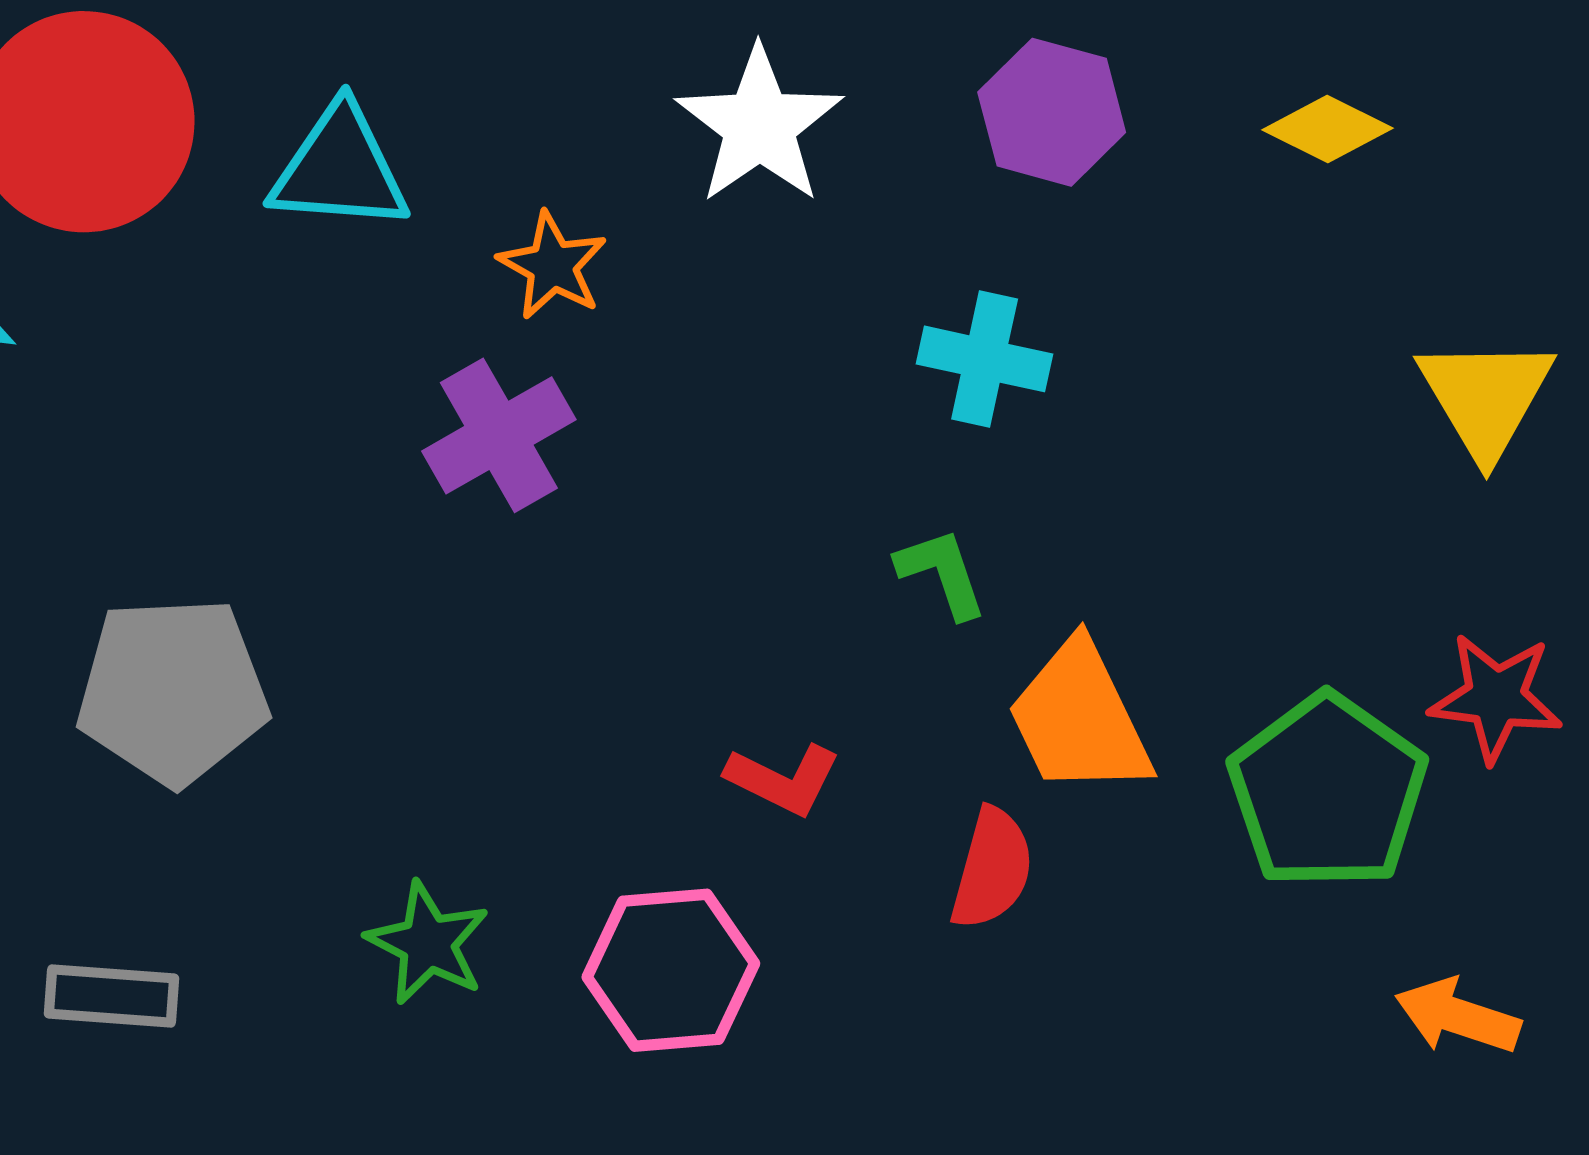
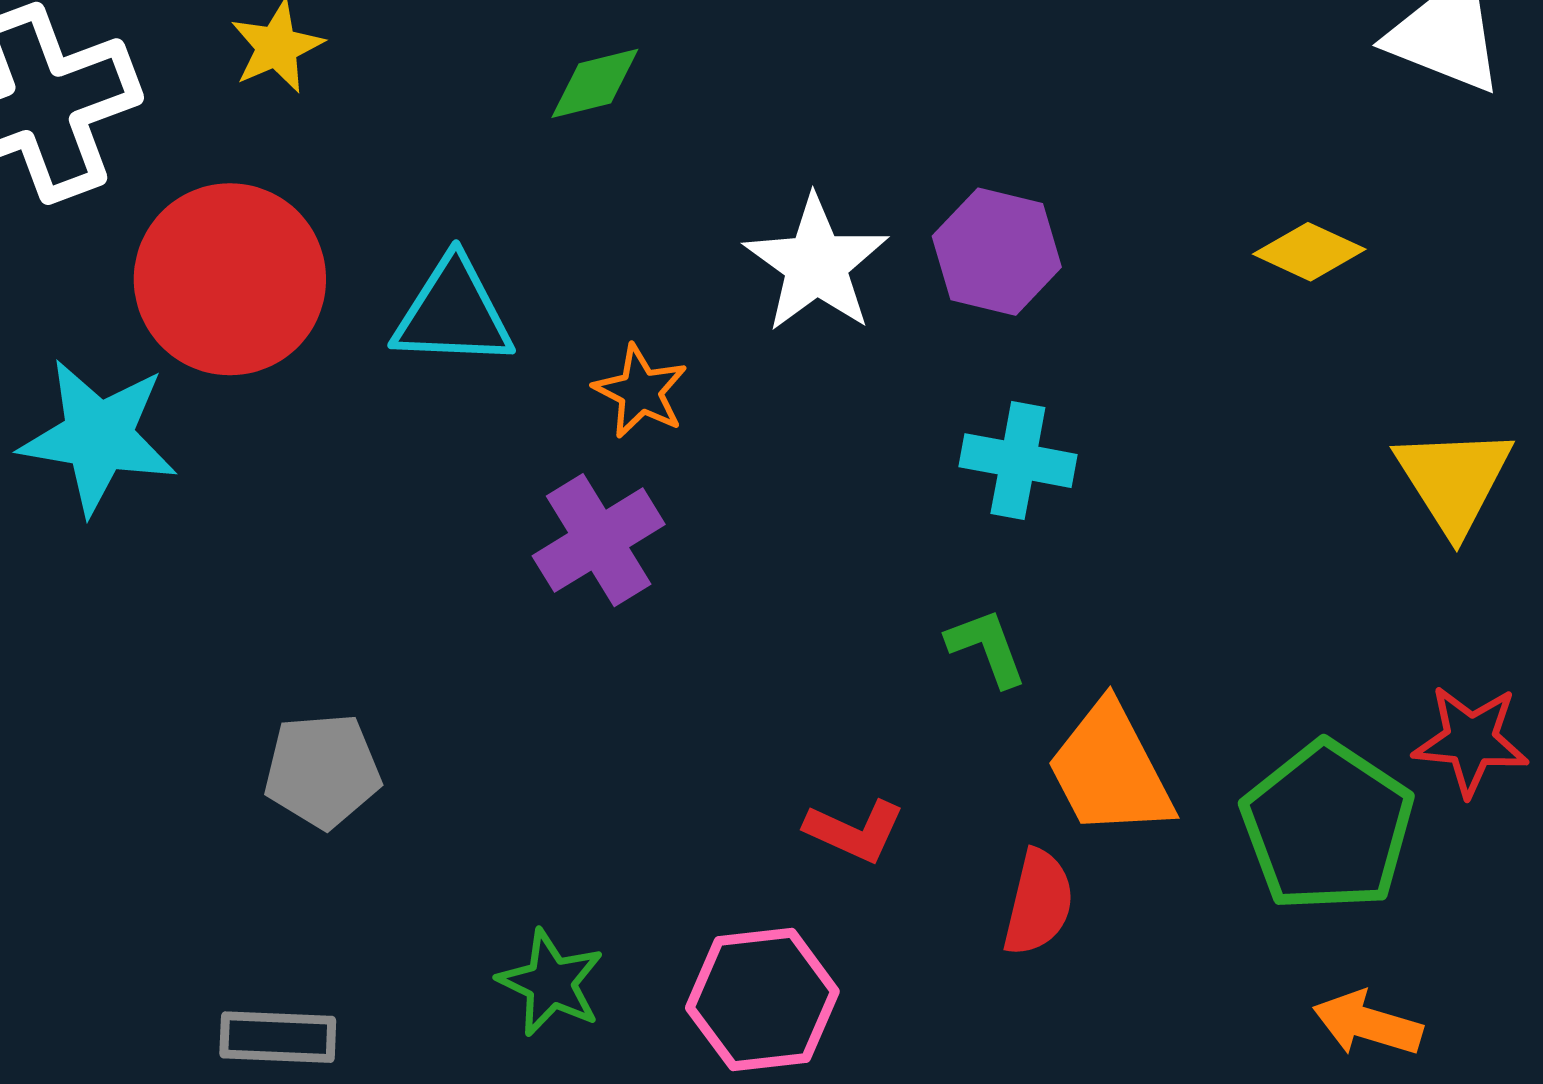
purple hexagon: (1052, 112) -> (997, 252), moved
gray pentagon: (173, 691) -> (322, 771), size x0.7
orange arrow: (1458, 1016) -> (1368, 1024), moved

